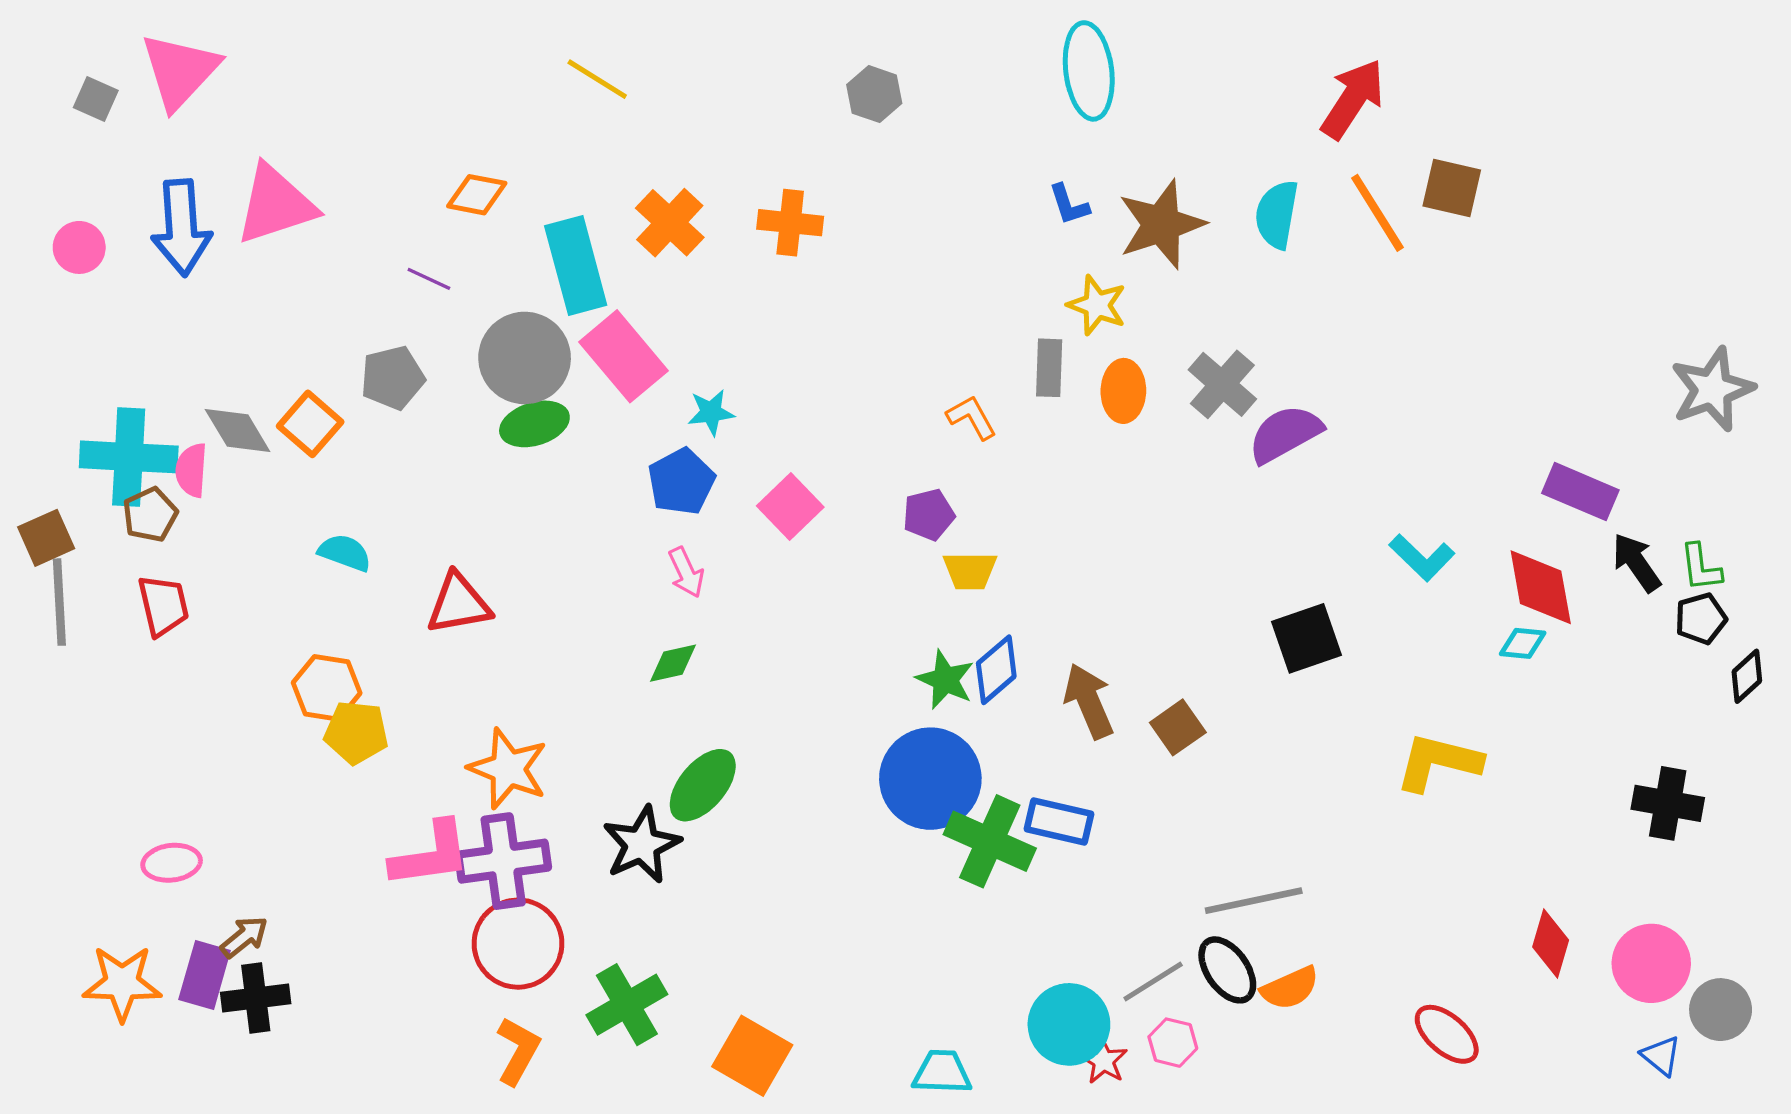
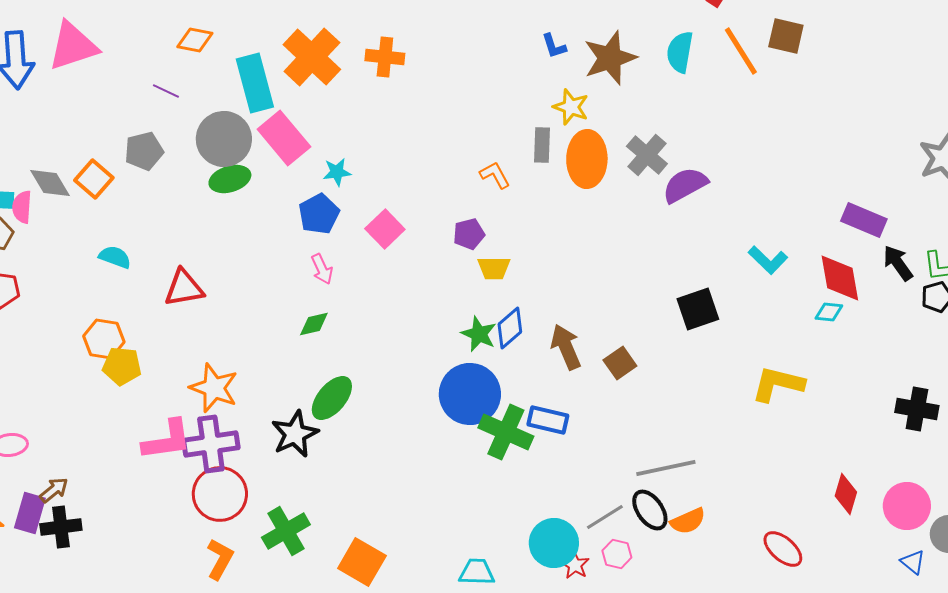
orange cross: (670, 223) -> (312, 57), size x1.4
orange ellipse: (1123, 391) -> (587, 159), size x1.5

